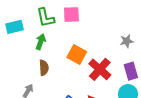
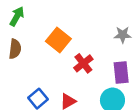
red cross: (100, 69) -> (83, 63), size x0.7

